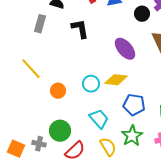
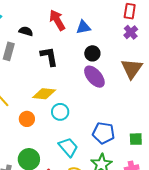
black circle: (142, 14) -> (92, 53), moved
yellow diamond: (116, 80) -> (44, 94), moved

